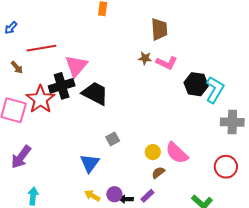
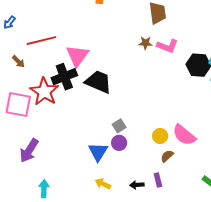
purple circle: (114, 194) -> (119, 143), moved
purple rectangle: (147, 196) -> (158, 180), turned -56

